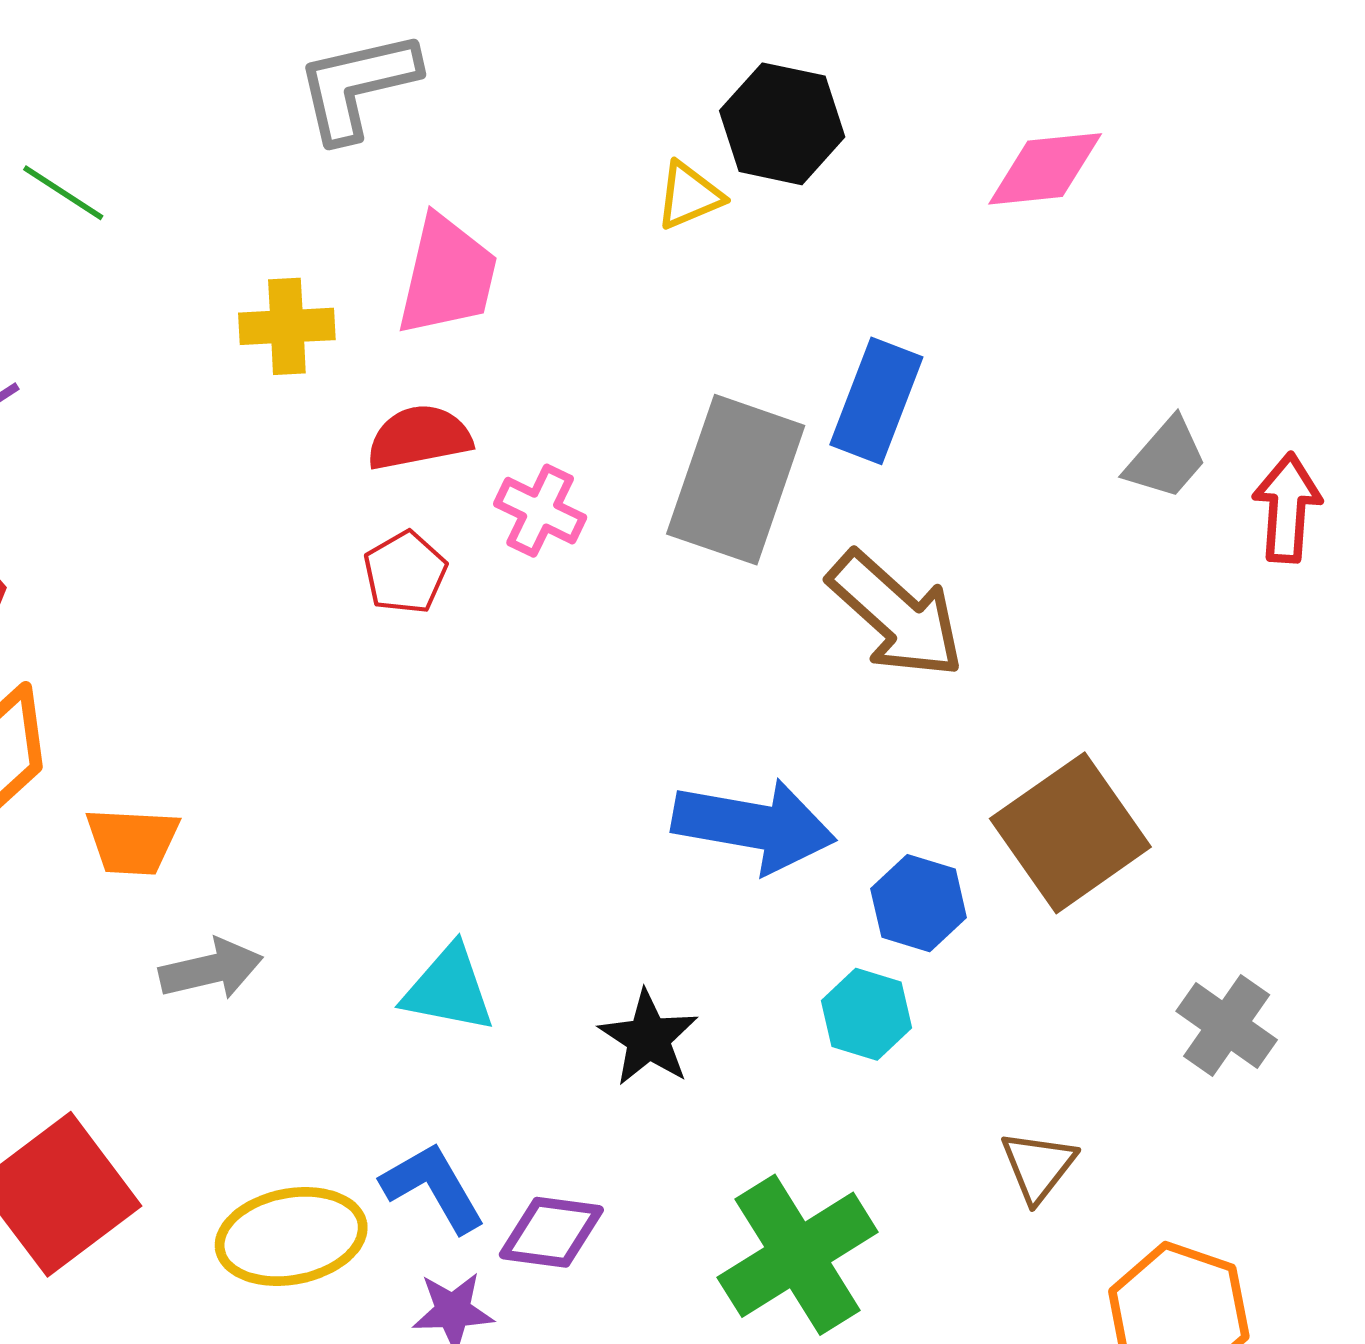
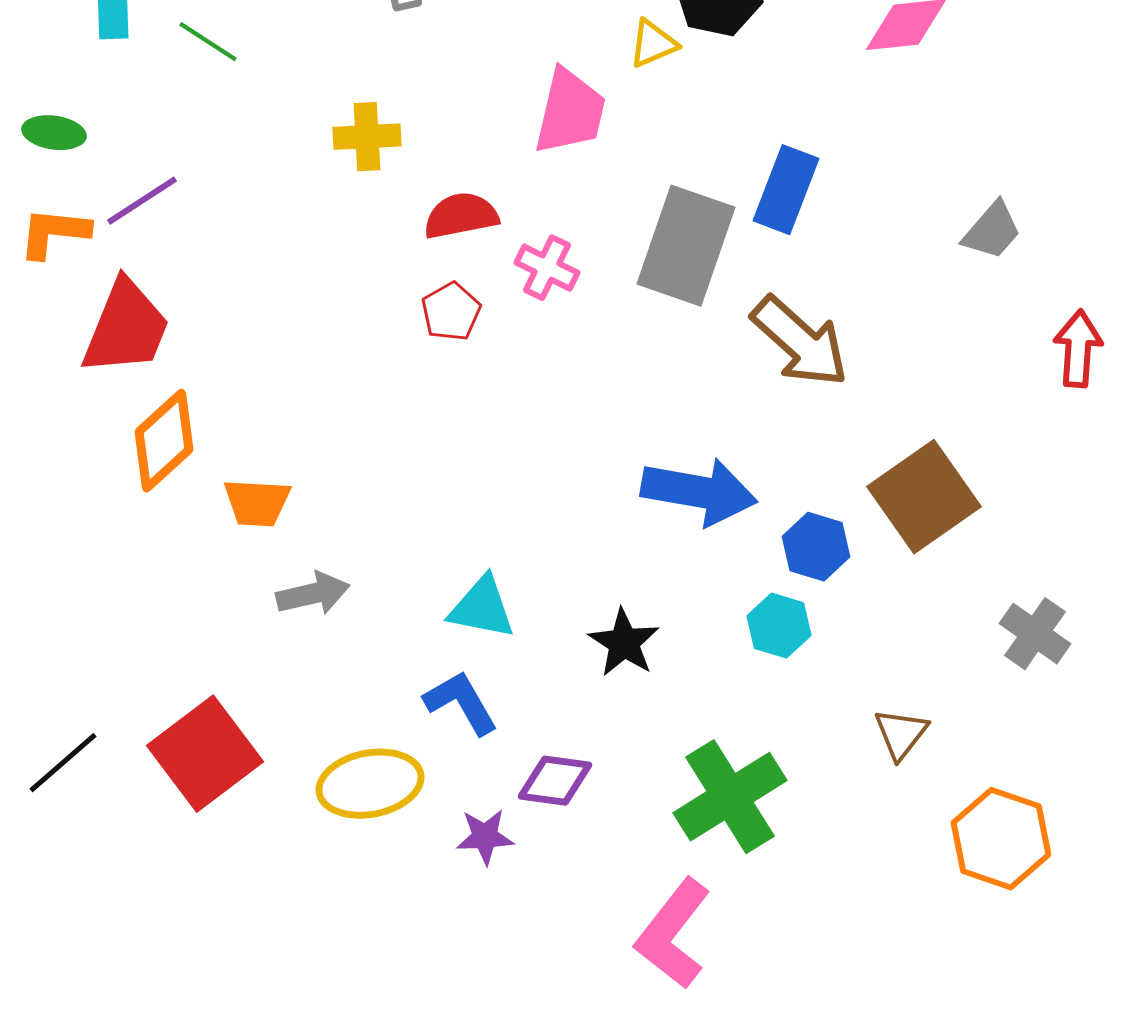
pink trapezoid: (447, 276) -> (570, 112), moved
red arrow: (1287, 508) -> (1078, 349), moved
blue L-shape: (433, 1187) -> (461, 703), moved

